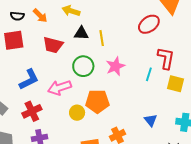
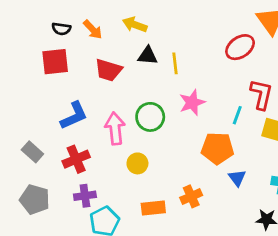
green circle: (83, 66) -> (150, 117), moved
pink arrow: (60, 88) -> (115, 128), turned 100
orange pentagon: (97, 101) -> (217, 148), moved

